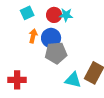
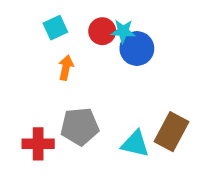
blue circle: (51, 38) -> (137, 49), moved
gray pentagon: (56, 53) -> (80, 126), moved

